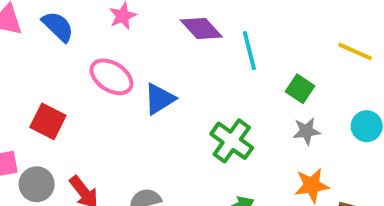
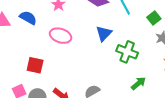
green square: (300, 89) -> (154, 18), turned 32
blue triangle: (159, 99) -> (104, 33), moved

